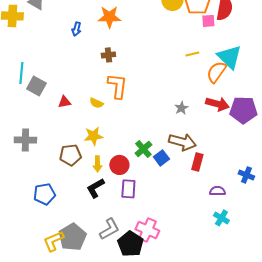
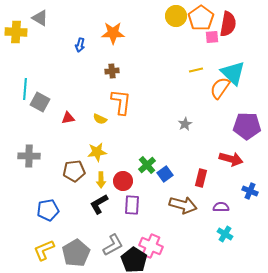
red arrow: (217, 104) -> (231, 159), moved
brown arrow: (182, 142) -> (183, 205), moved
yellow L-shape: (53, 241) -> (44, 250), moved

